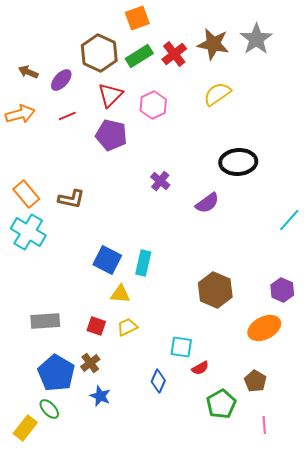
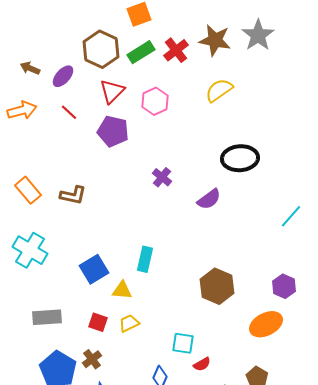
red line: (67, 116) -> (69, 112), turned 66
cyan cross: (28, 232) -> (30, 250), moved
blue square: (107, 260) -> (94, 269), moved, turned 32

